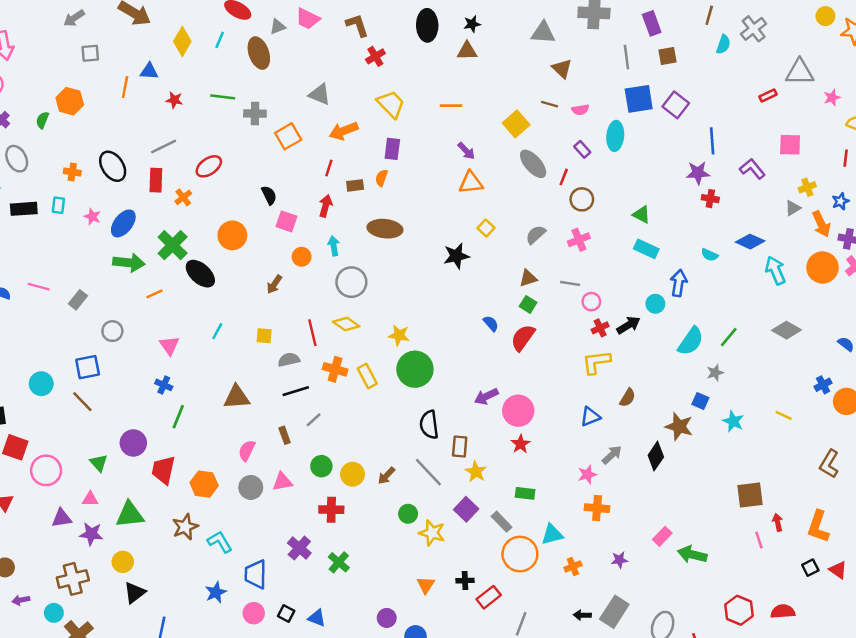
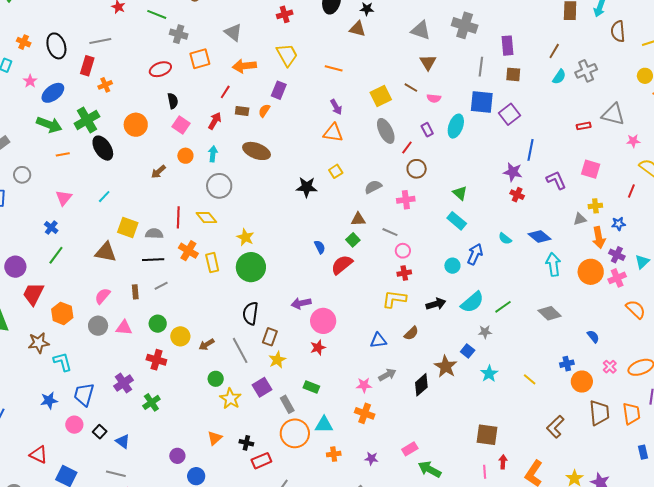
red ellipse: (209, 166) -> (160, 69), moved
black arrow: (628, 325) -> (436, 304), moved
yellow square: (264, 336) -> (128, 227), moved, size x1.5

